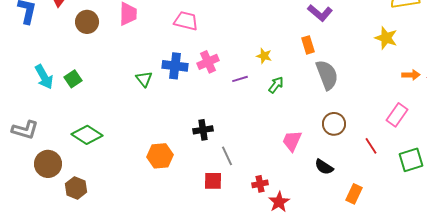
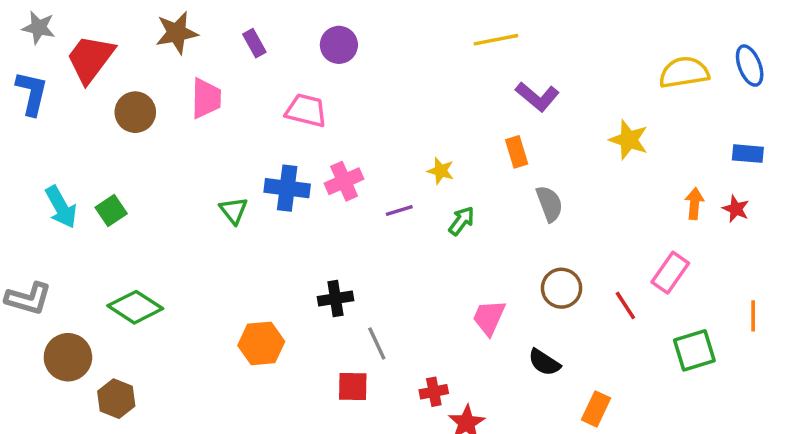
yellow star: (386, 38) -> (629, 140), moved
gray semicircle: (327, 75) -> (549, 204), size x0.7
orange arrow: (411, 75) -> (694, 204), turned -84
red line: (371, 146) -> (625, 305), moved

